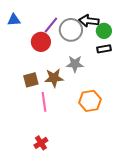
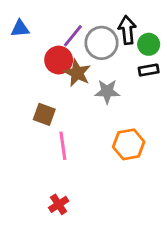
black arrow: (89, 21) -> (127, 30), turned 78
brown star: (54, 78) -> (77, 73), moved, turned 30
brown square: (31, 80) -> (44, 114), turned 35

